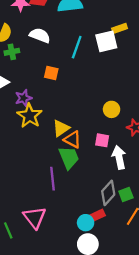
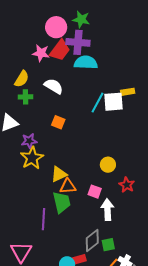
cyan line: (77, 47) -> (97, 103), moved
orange triangle: (73, 140) -> (68, 186), turned -42

